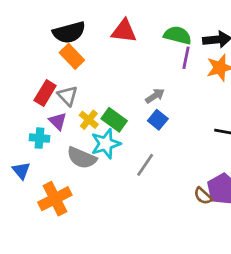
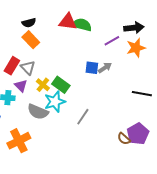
black semicircle: (69, 32) -> (29, 23), size x0.6
green semicircle: (178, 35) -> (82, 25), moved
purple line: (186, 58) -> (112, 41), turned 49
gray arrow: (155, 96) -> (105, 68), moved
blue square: (158, 120) -> (92, 68), moved, turned -32

